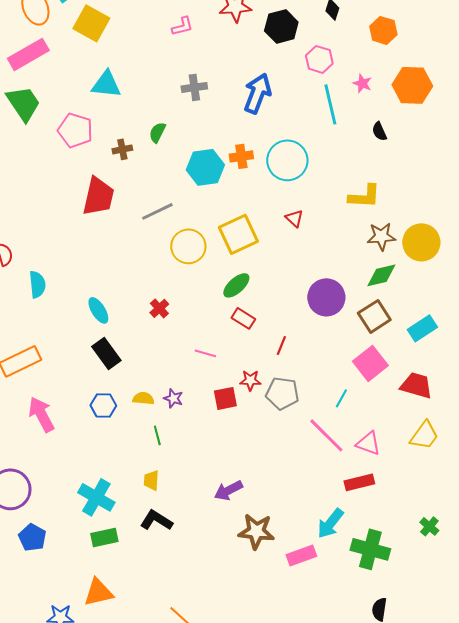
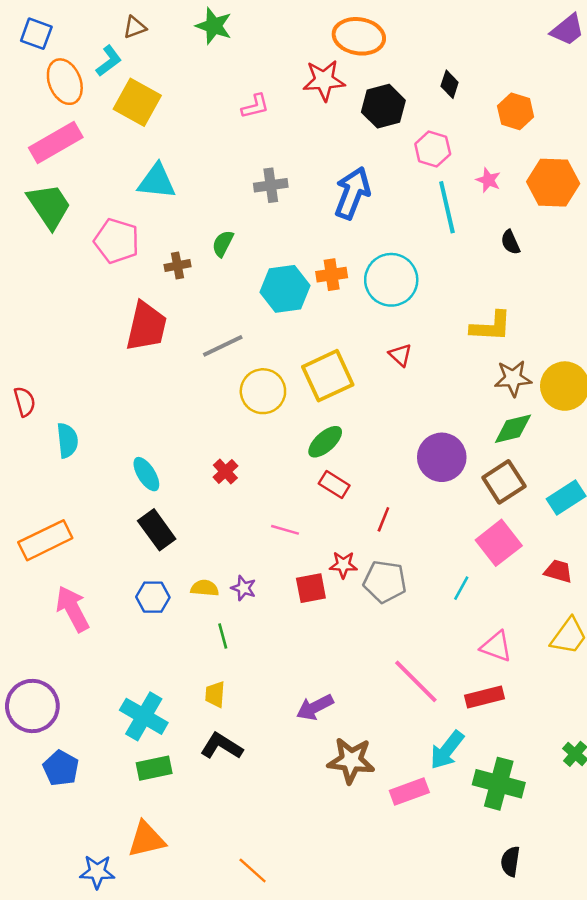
red trapezoid: (416, 385) -> (558, 571), size x0.7
pink line: (326, 435) -> (416, 681), moved

